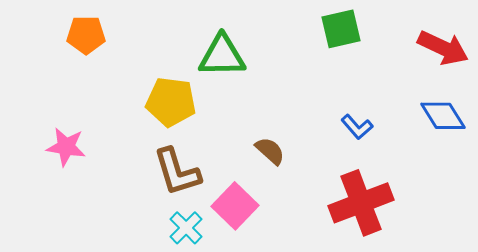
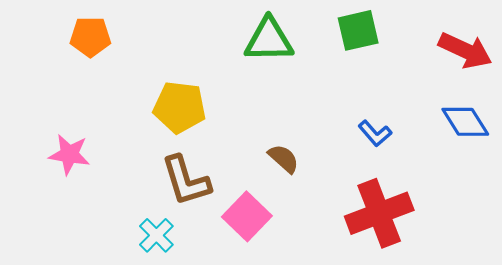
green triangle: (222, 56) -> (269, 40), moved
cyan cross: (186, 228) -> (156, 235), moved

